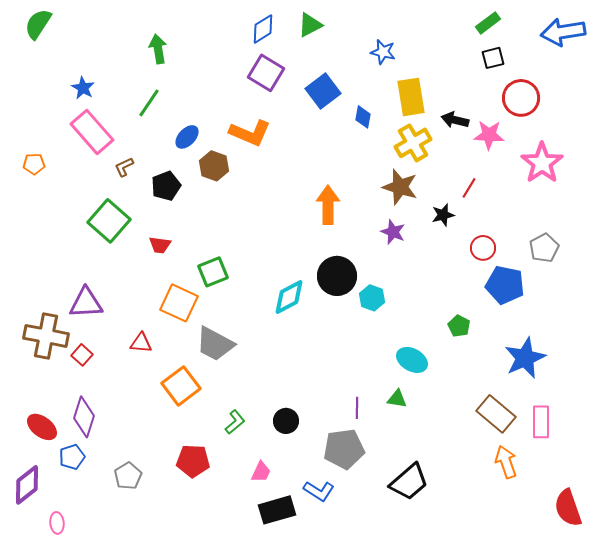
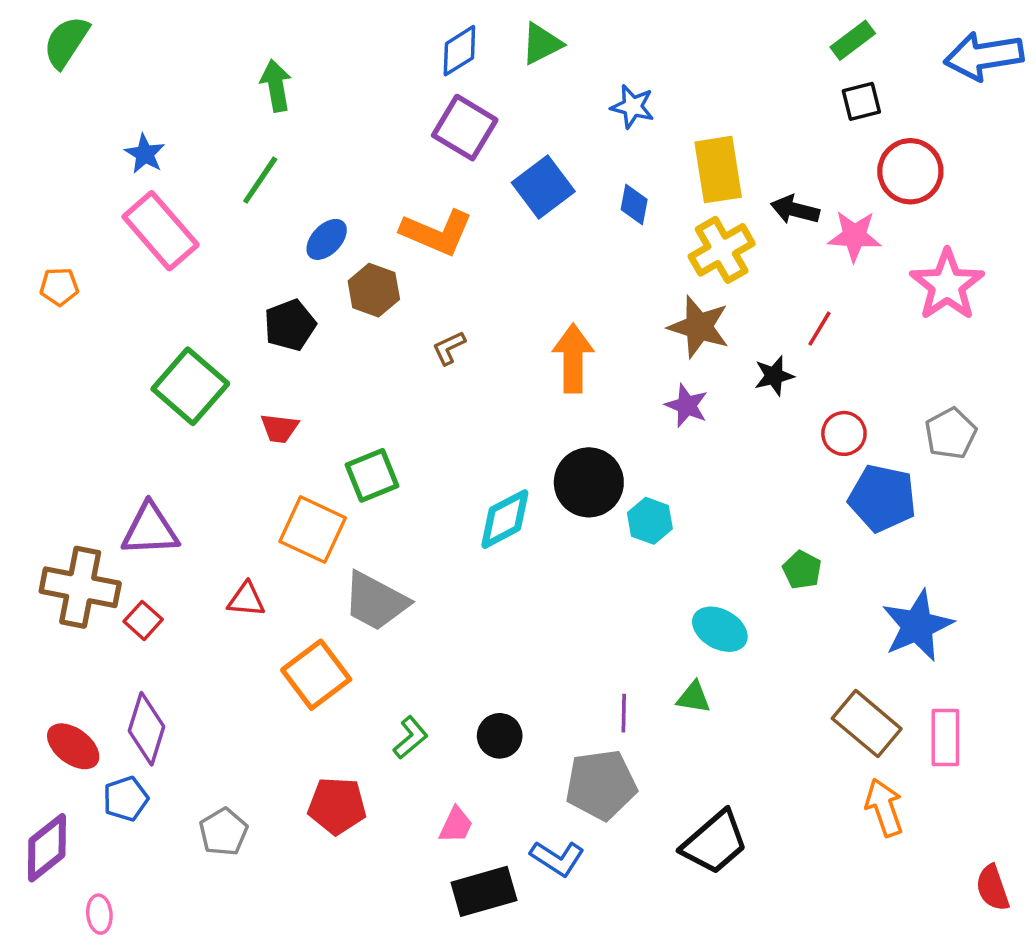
blue star: (383, 52) -> (632, 107), moved
blue square: (323, 91) -> (543, 187), moved
brown L-shape: (124, 167) -> (449, 348), moved
red semicircle: (568, 508) -> (993, 888), size x0.7

